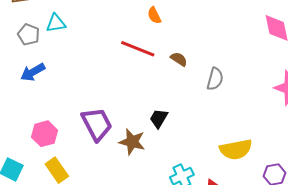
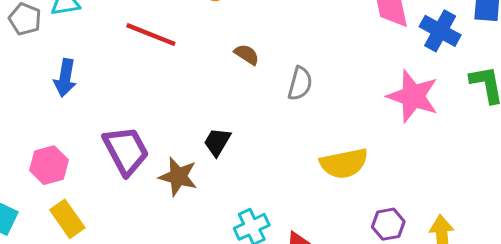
red line: (138, 49) -> (151, 35), moved
blue arrow: (33, 72) -> (65, 78), moved, turned -50
yellow semicircle: (236, 149) -> (344, 163), moved

